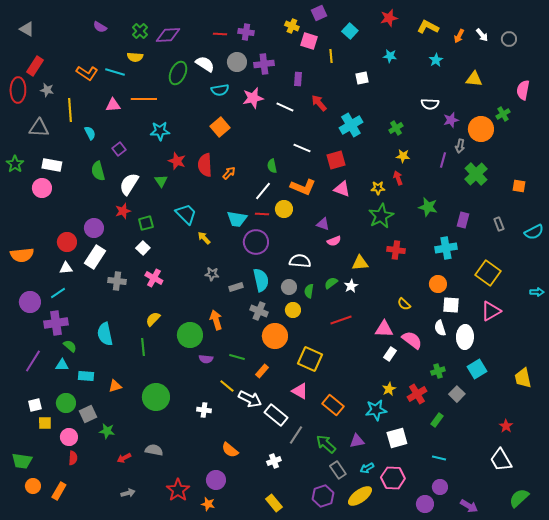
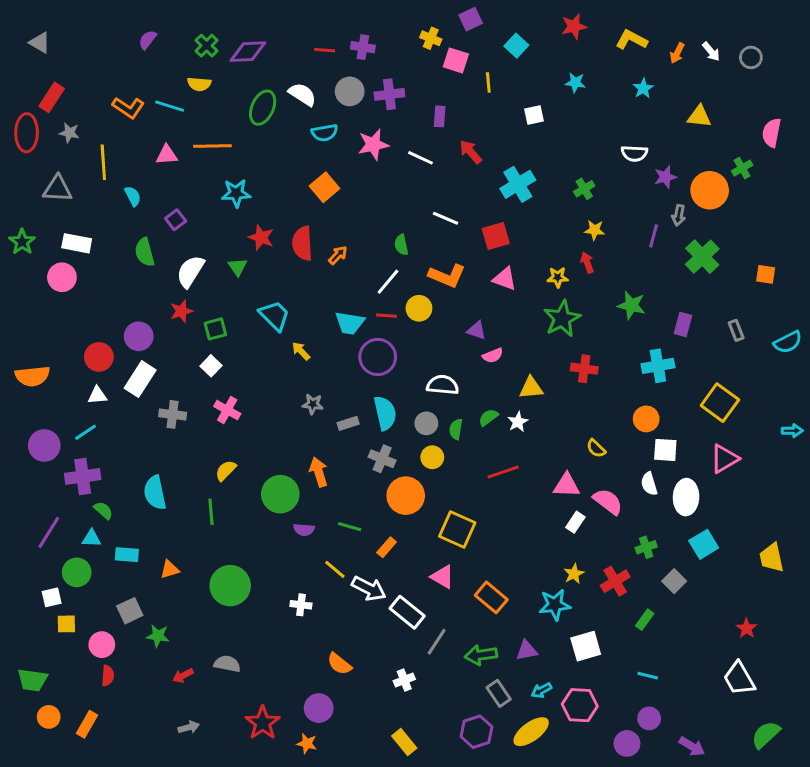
purple semicircle: (100, 27) -> (148, 40), turned 96
green circle: (66, 403) -> (77, 572), moved
green arrow: (326, 444) -> (481, 655), turned -50

